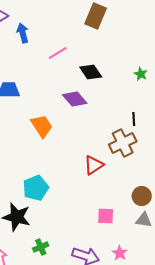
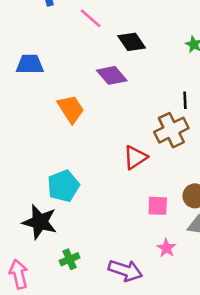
pink line: (58, 53) -> (91, 18), turned 72
pink square: (106, 216) -> (158, 206), moved
pink star: (120, 253) -> (166, 248), moved

